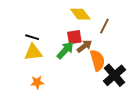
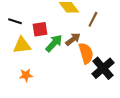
black line: (32, 37) -> (15, 21), moved
red square: (74, 37) -> (40, 29), moved

